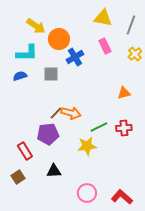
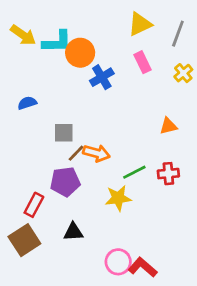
yellow triangle: (103, 18) -> (140, 24), turned -36
yellow arrow: (36, 26) -> (23, 35), moved
cyan L-shape: (27, 53) -> (57, 42), moved
gray square: (51, 74) -> (64, 133), moved
red rectangle: (25, 151) -> (34, 205), turned 60
brown square: (18, 177) -> (24, 240), size x1.6
red L-shape: (122, 197) -> (143, 267), moved

